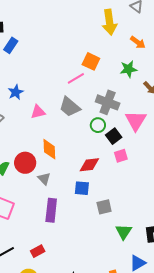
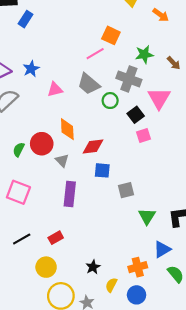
green star: (128, 69) -> (144, 54), moved
green circle: (98, 125) -> (110, 101), moved
red diamond: (89, 165) -> (93, 147), moved

